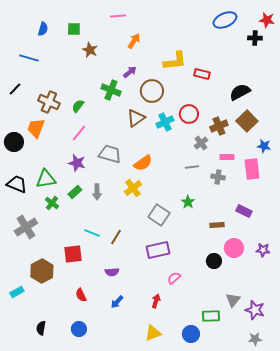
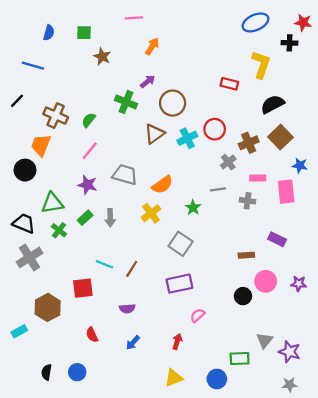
yellow L-shape: (175, 61) -> (261, 64), moved, turned -65
black circle: (14, 142) -> (25, 170), moved
black trapezoid: (17, 184) -> (24, 223), moved
green star: (188, 202) -> (193, 208), moved
blue circle: (79, 329) -> (77, 372), moved

